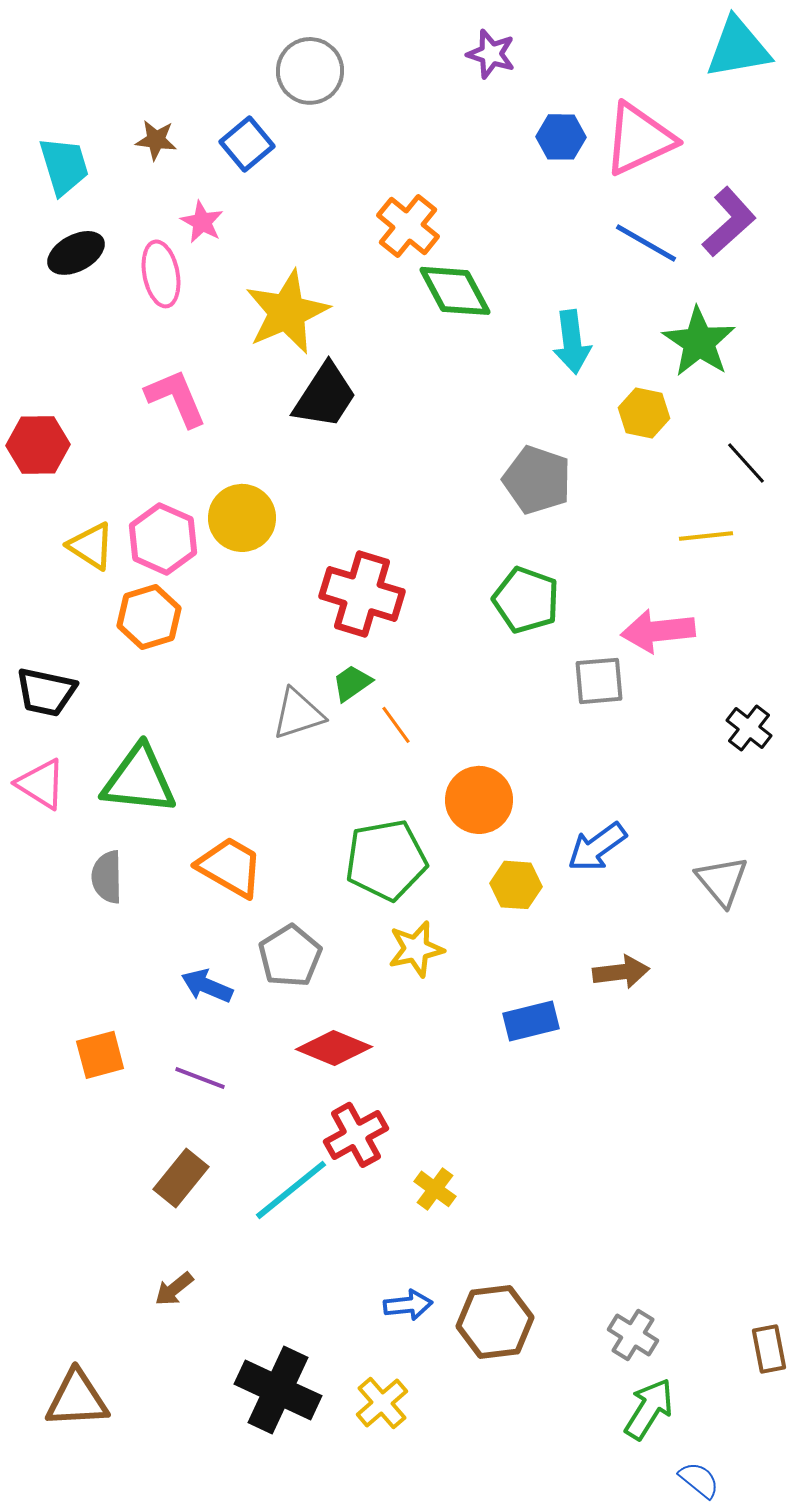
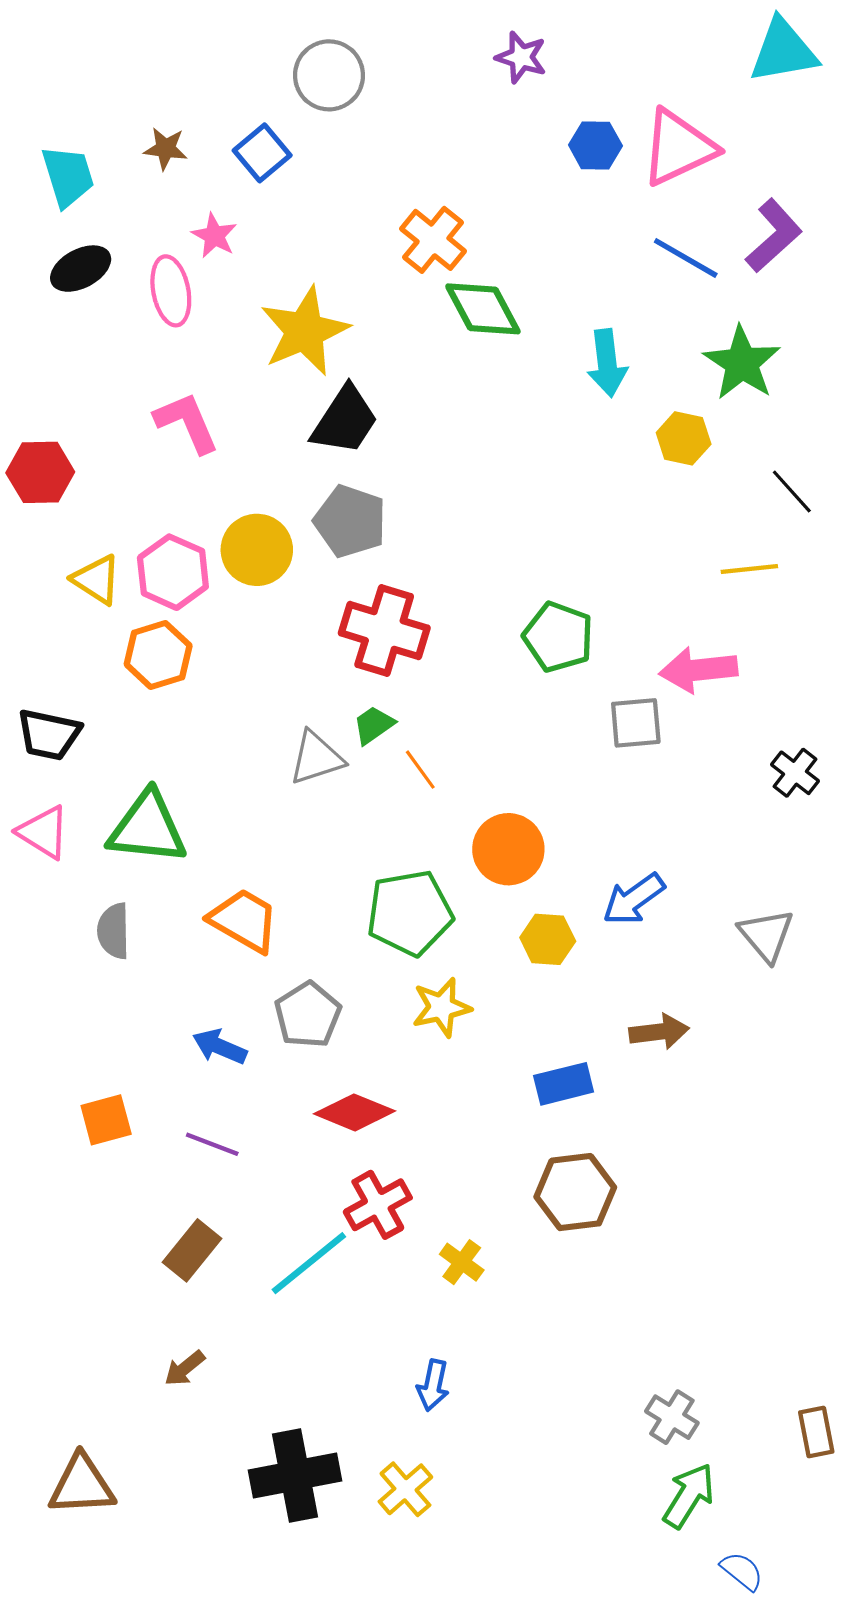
gray pentagon: (537, 480) -> (350, 521), moved
blue arrow: (408, 1305) -> (433, 1385), turned 108
brown hexagon: (495, 1322) -> (575, 1192), moved
black cross: (278, 1390) -> (295, 1475), turned -36

